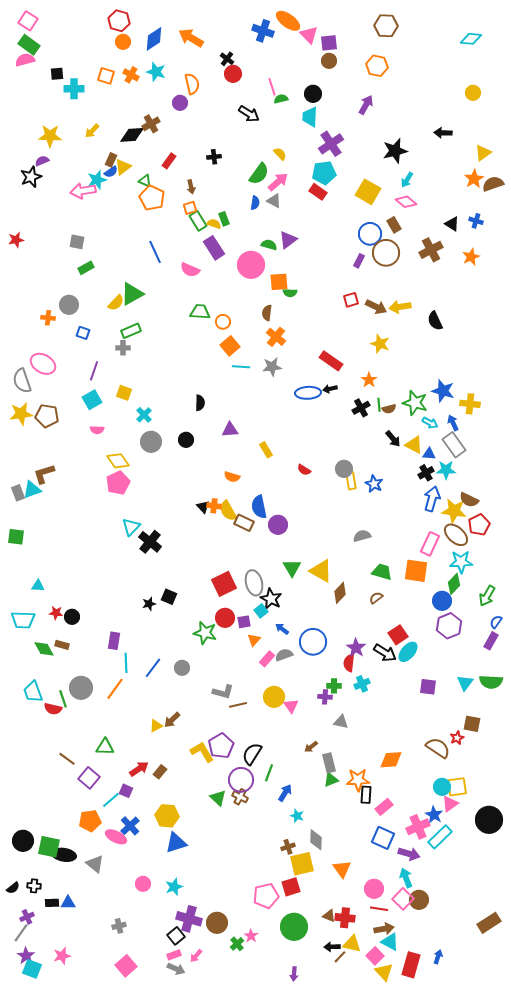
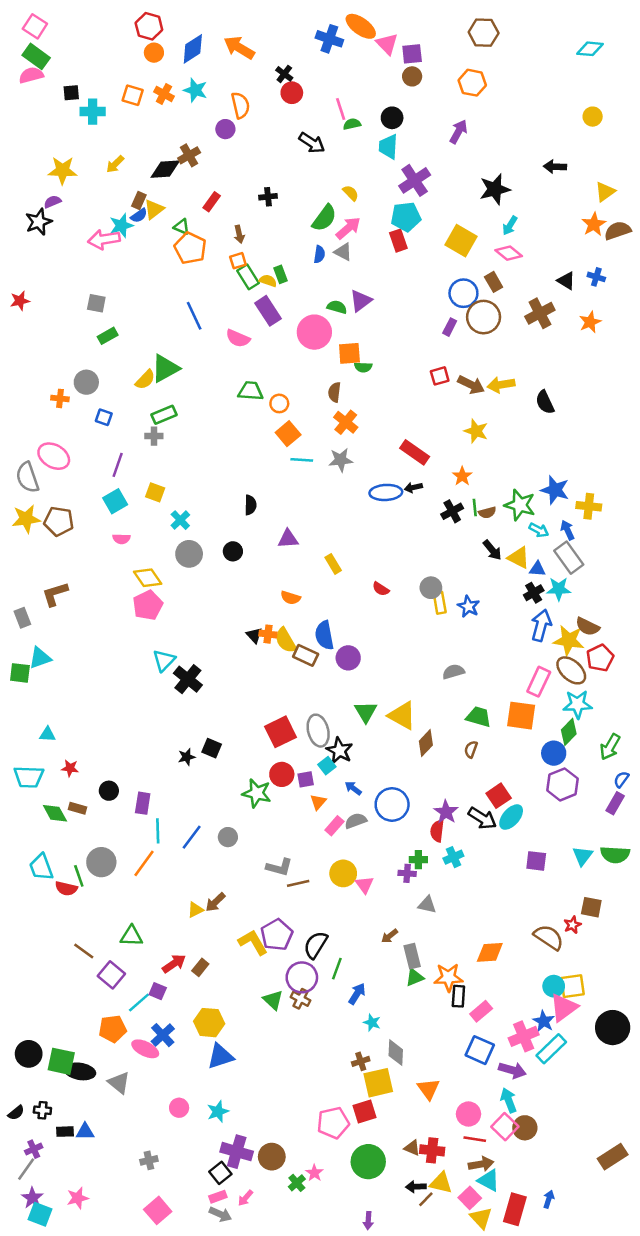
red rectangle: (318, 192) -> (398, 241), turned 36
cyan triangle: (32, 490) -> (40, 658), moved
brown semicircle: (376, 598) -> (471, 749), turned -32
black circle: (72, 617) -> (109, 791), moved
pink triangle: (450, 804) -> (564, 1007), size x1.4

